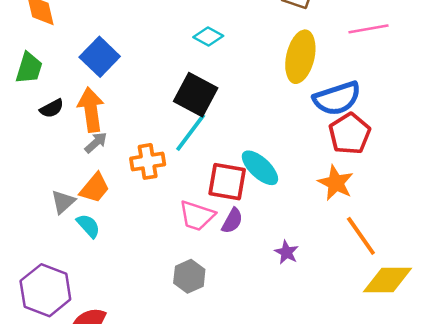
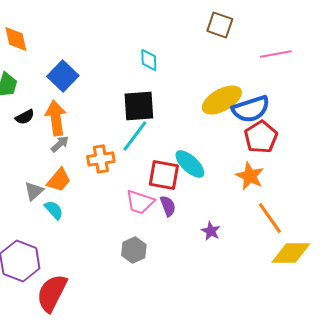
cyan diamond: (208, 37) -> (149, 60), turned 60
yellow ellipse: (300, 57) -> (222, 100), moved, turned 48
black square: (196, 95) -> (139, 106), turned -32
purple semicircle: (232, 221) -> (168, 206), turned -50

